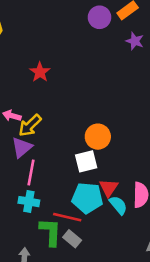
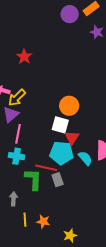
white square: (86, 161) -> (60, 125), turned 30
red triangle: (109, 188) -> (72, 138), moved
gray rectangle: (72, 239) -> (58, 180), moved, turned 32

